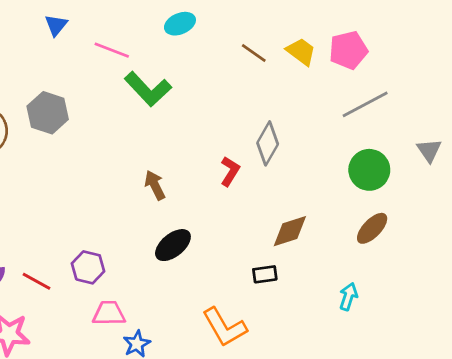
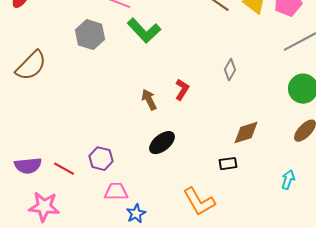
gray hexagon: (48, 113) -> (90, 35), moved
gray diamond: (268, 143) -> (230, 70), size x0.7
red L-shape: (230, 171) -> (182, 90), moved

